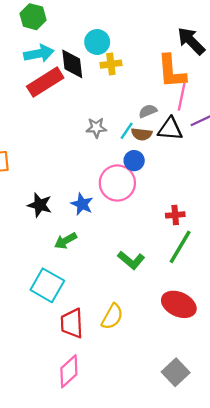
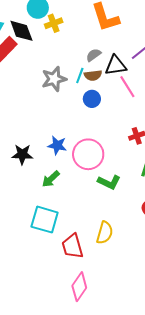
pink line: (182, 97) -> (127, 87), moved, turned -30
gray star: (96, 128) -> (54, 79), size x1.4
pink circle: (117, 183) -> (88, 154), moved

